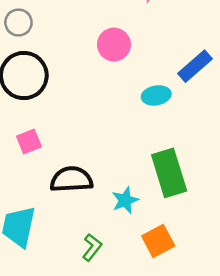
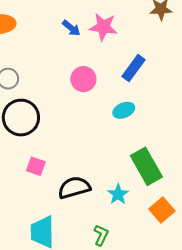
blue rectangle: (195, 66) -> (134, 68), moved
pink square: (29, 142) -> (36, 166), turned -36
orange square: (158, 241) -> (162, 210), moved

